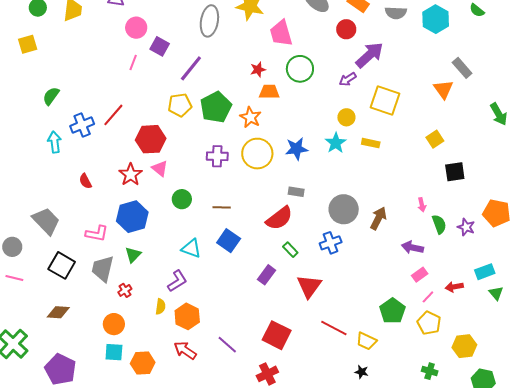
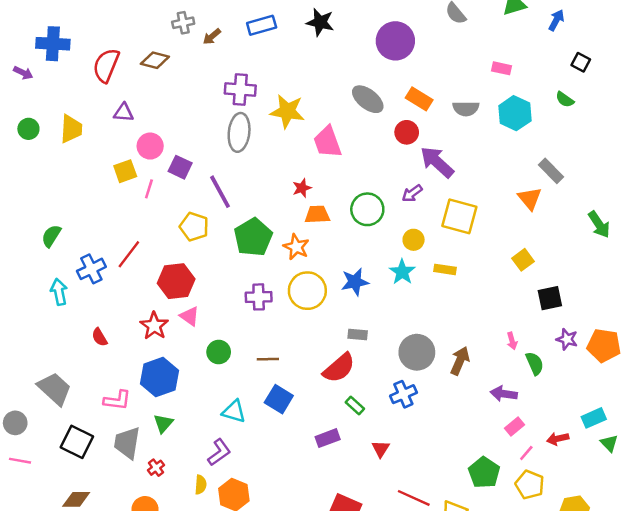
yellow square: (28, 44) -> (125, 171), moved
purple arrow: (369, 55) -> (437, 162), turned -92
purple line: (191, 68) -> (220, 192), turned -64
green circle: (300, 69) -> (367, 209), moved
yellow pentagon: (180, 105) -> (194, 227), moved, turned 30
purple star: (466, 227) -> (567, 339), moved
purple rectangle: (266, 275) -> (328, 438), turned 36
red triangle: (309, 286) -> (381, 449), size x0.6

